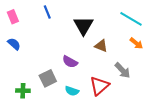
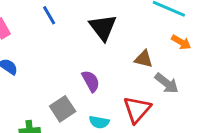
brown triangle: (101, 46) -> (144, 59), moved
purple semicircle: (70, 62) -> (91, 81), turned -140

